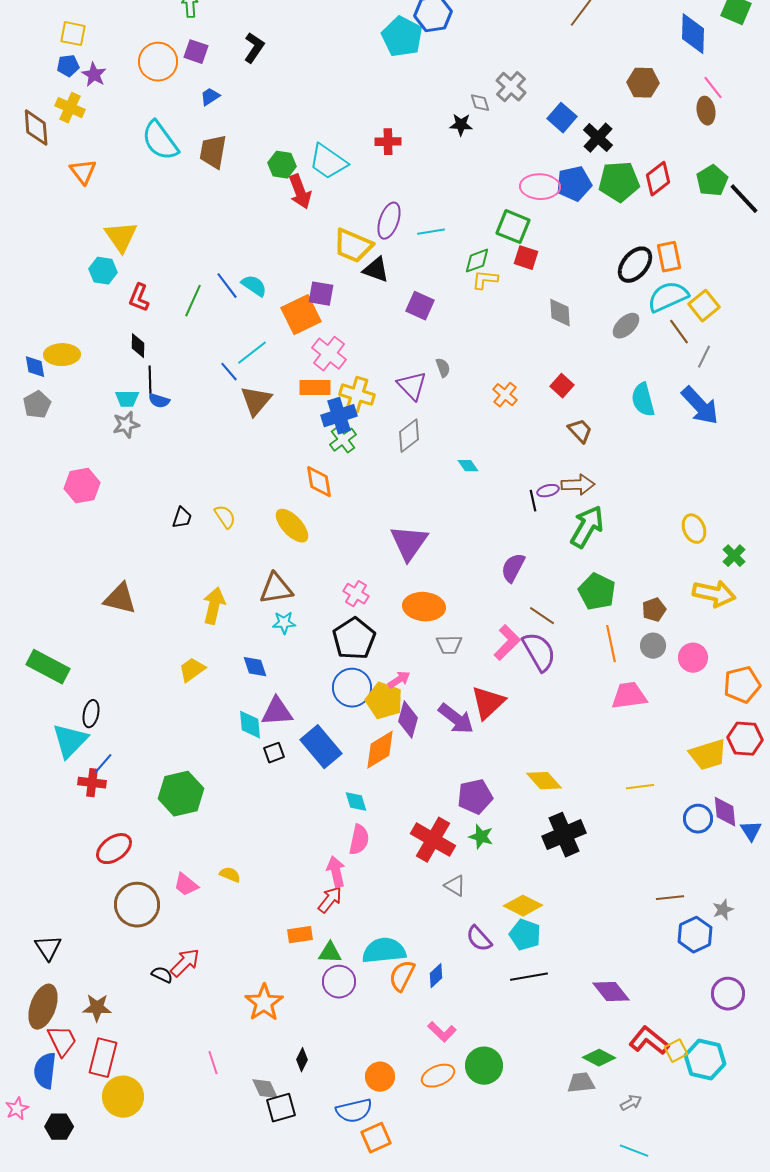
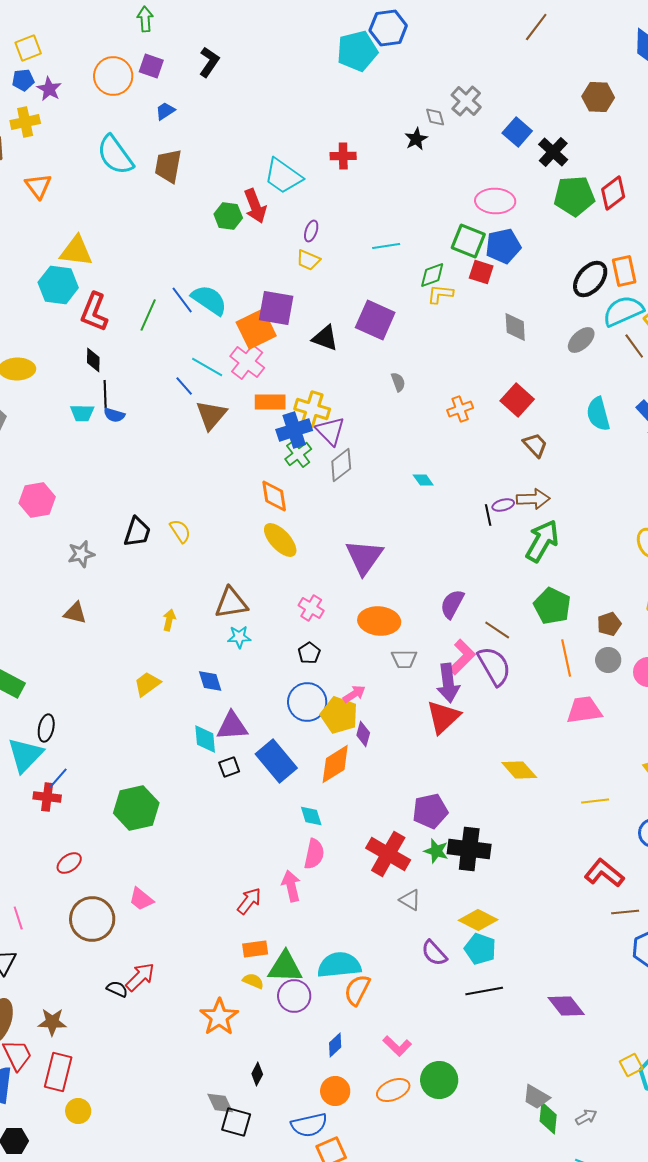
yellow square: (73, 34) -> (28, 48), turned -32
cyan pentagon: (402, 37) -> (357, 51), turned 30
yellow cross: (70, 108) -> (25, 122), turned -36
black star: (461, 125) -> (416, 139), turned -30
green hexagon: (282, 165) -> (228, 216), moved
blue pentagon: (574, 184) -> (503, 246), moved
purple ellipse: (389, 221) -> (311, 231), moved, size x0.6
yellow triangle: (121, 237) -> (76, 251), turned -48
yellow trapezoid: (353, 246) -> (308, 260), size x0.6
black triangle: (376, 270) -> (325, 338), moved
cyan hexagon: (103, 271) -> (58, 285), size x1.4
cyan semicircle: (254, 286) -> (209, 300), size x1.4
purple square: (321, 294) -> (276, 308), size x1.4
red L-shape: (139, 298) -> (94, 312), size x1.4
purple square: (420, 306) -> (375, 320), size x1.4
cyan line: (252, 353) -> (207, 367), turned 68
pink cross: (329, 354) -> (247, 362), moved
purple triangle: (412, 386) -> (330, 431), moved
red square: (562, 386) -> (517, 400), size x1.4
orange cross: (505, 395) -> (460, 409), turned 30
gray star: (126, 425) -> (81, 554), moved
gray diamond: (409, 436) -> (341, 465), moved
black trapezoid: (182, 518) -> (137, 532), size x1.4
yellow ellipse: (292, 526) -> (280, 540), moved
purple semicircle: (513, 568) -> (452, 604), moved
brown triangle: (120, 599) -> (75, 613), size x0.7
yellow arrow: (214, 606) -> (169, 620), size x0.6
black pentagon: (354, 639) -> (309, 653), size x0.5
purple arrow: (456, 719) -> (448, 683), moved, turned 45
purple diamond: (408, 720) -> (363, 734), size x0.7
yellow diamond: (544, 781) -> (519, 770), moved
black cross: (564, 835) -> (469, 849), moved, turned 30
red ellipse: (114, 849) -> (69, 863), size x0.7
yellow semicircle: (230, 875) -> (253, 981), moved
red arrow: (330, 900) -> (249, 901), moved
green triangle: (330, 953) -> (285, 967), size x1.5
blue diamond: (436, 976) -> (335, 1045), moved
red L-shape: (649, 1041) -> (604, 873), moved
green diamond: (599, 1058) -> (548, 1118), moved, turned 68
pink line: (213, 1063) -> (18, 918), moved
gray trapezoid: (581, 1083) -> (536, 1097), turned -144
yellow circle: (123, 1097) -> (78, 1111), size x0.6
black square: (281, 1108) -> (236, 1122), turned 32

